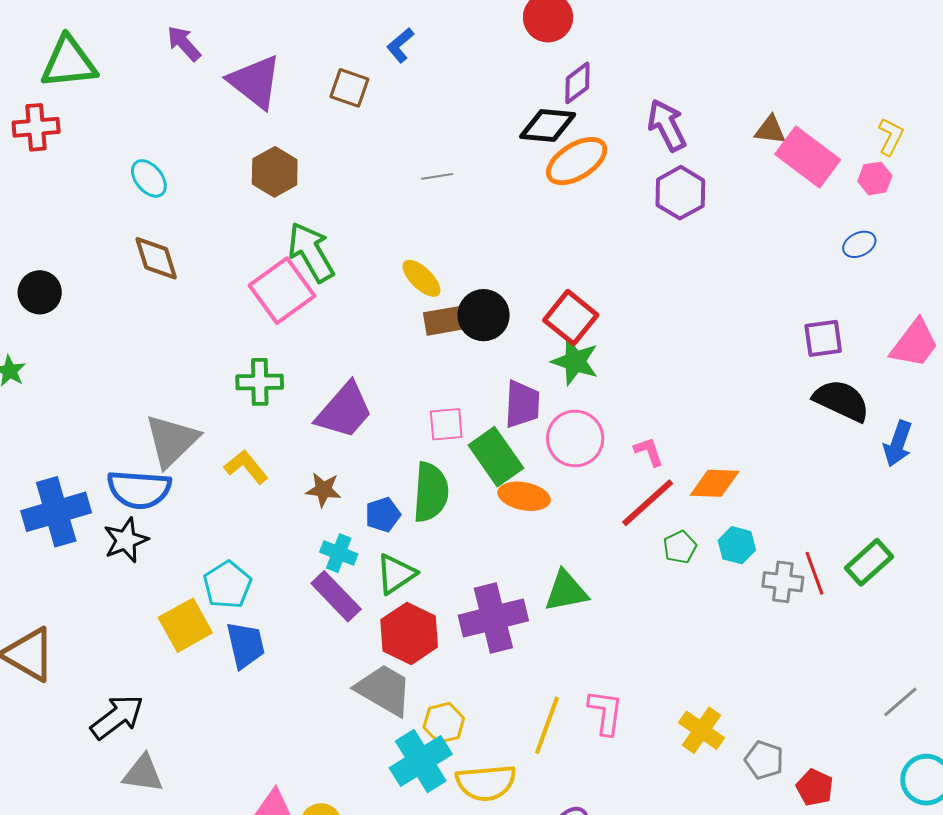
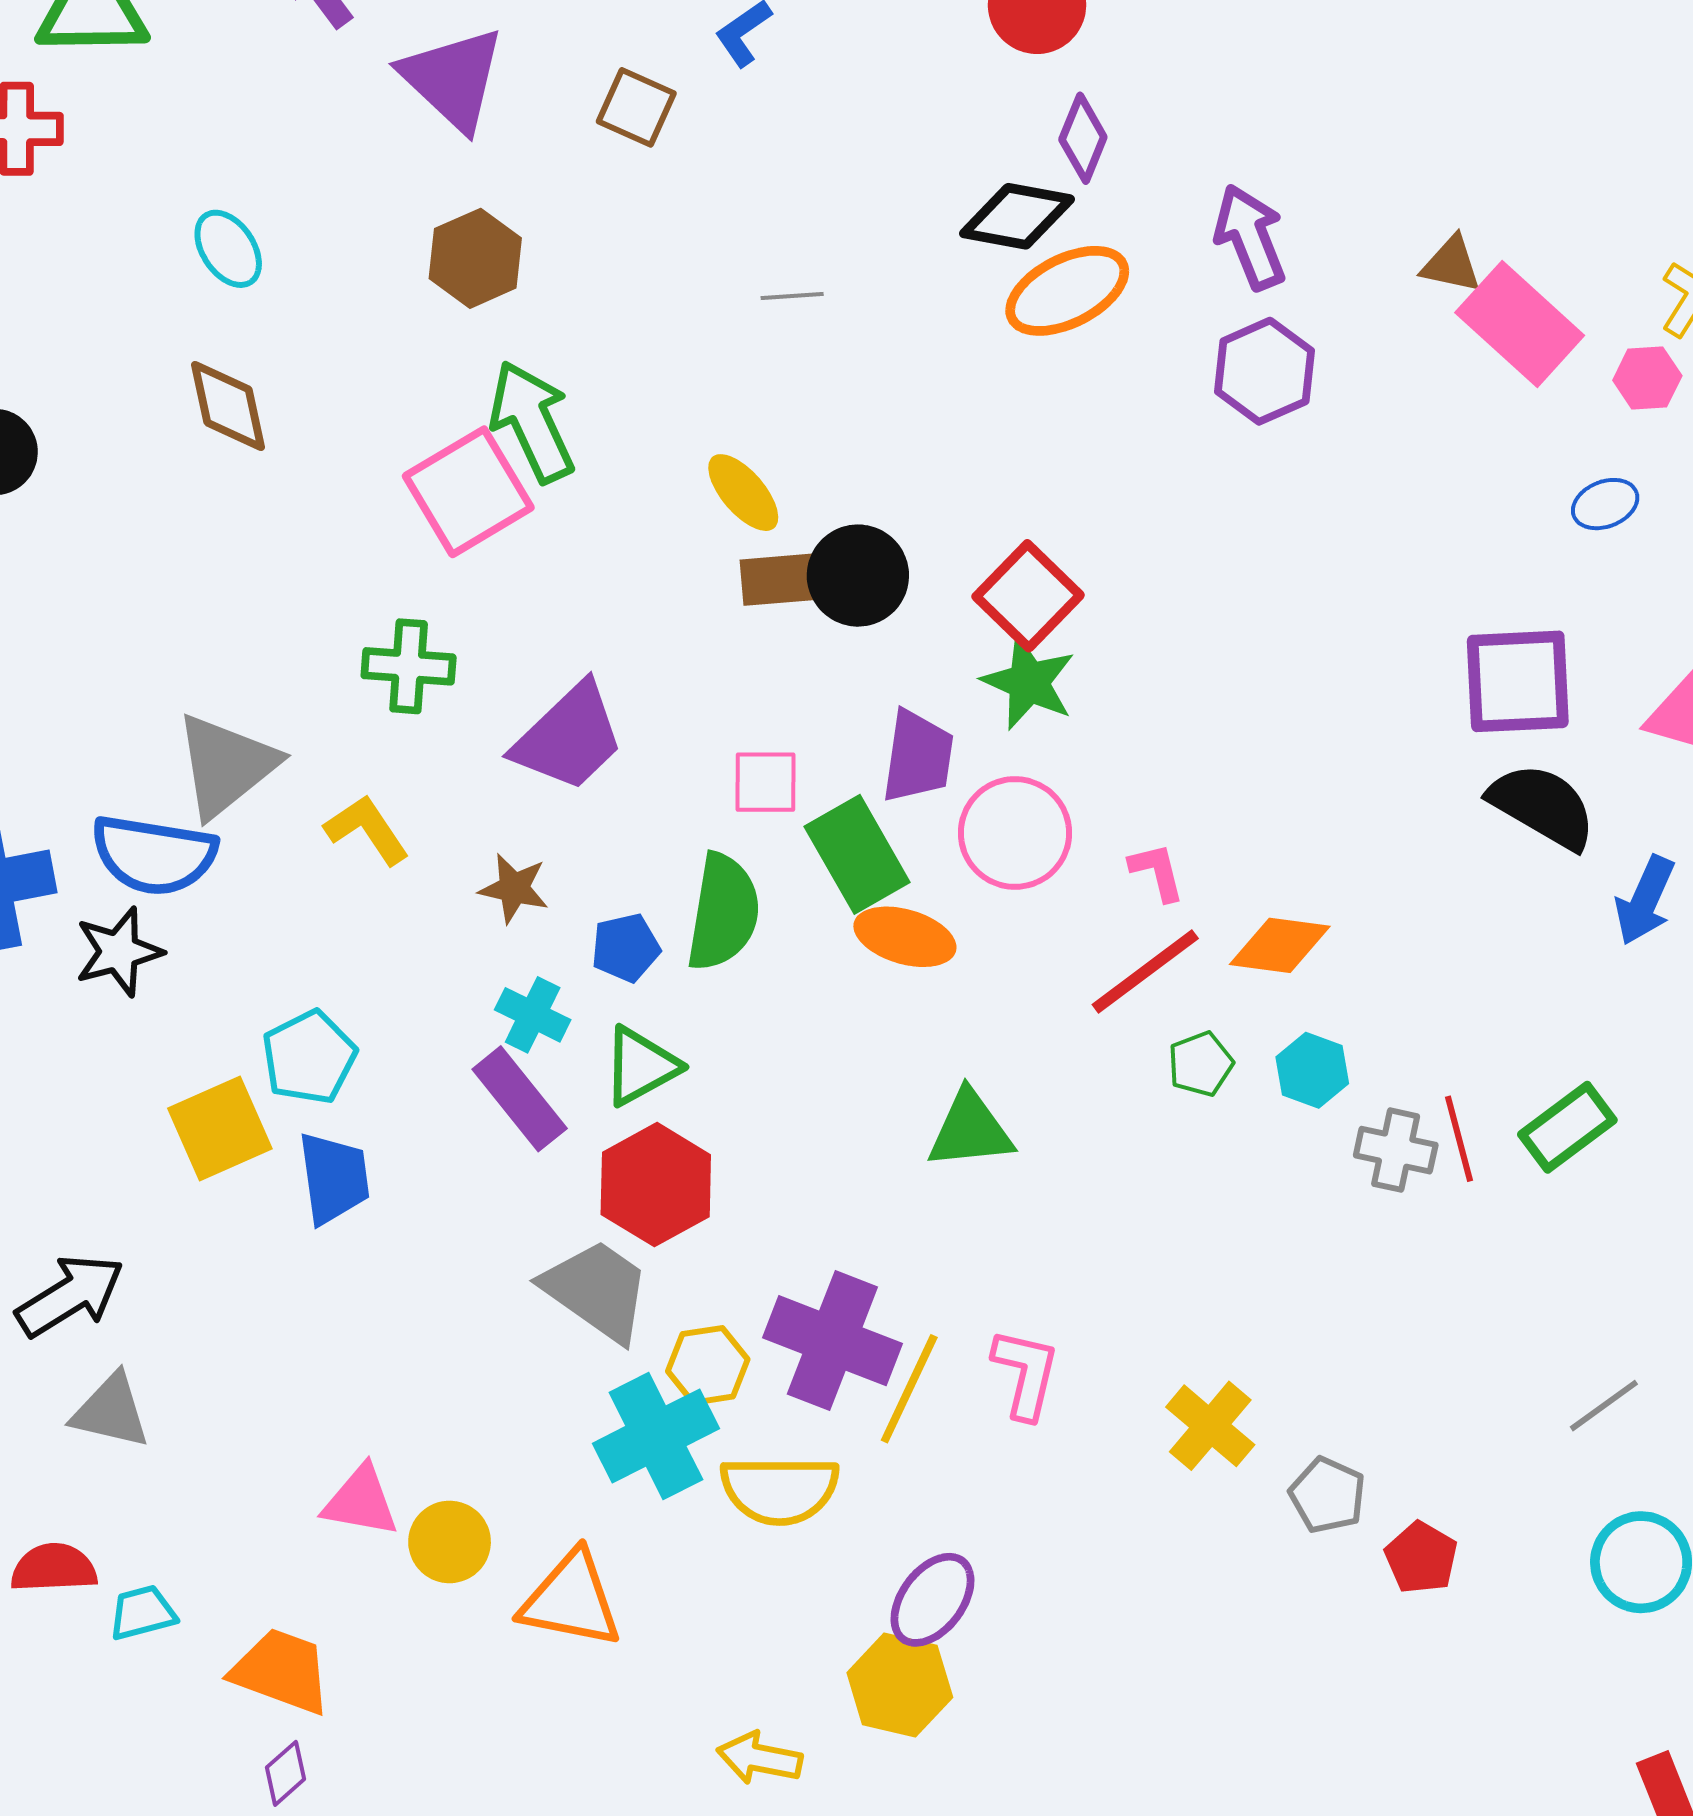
purple diamond: (577, 83) -> (1083, 138), turned -36
purple square: (823, 338) -> (1518, 681), size x1.5
purple cross: (493, 618) -> (832, 1341), moved, turned 30

